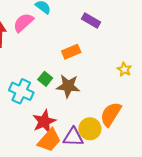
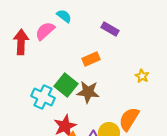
green square: (45, 79) -> (66, 85), size x1.6

